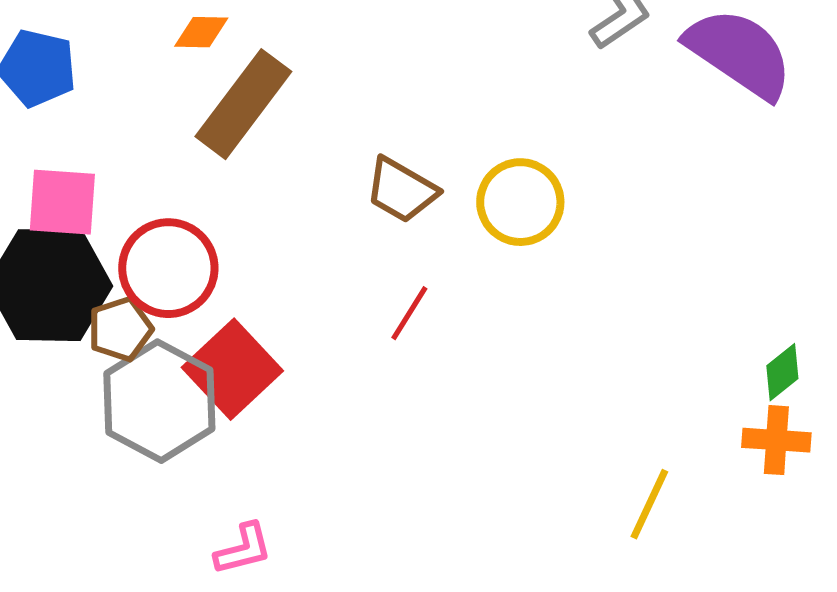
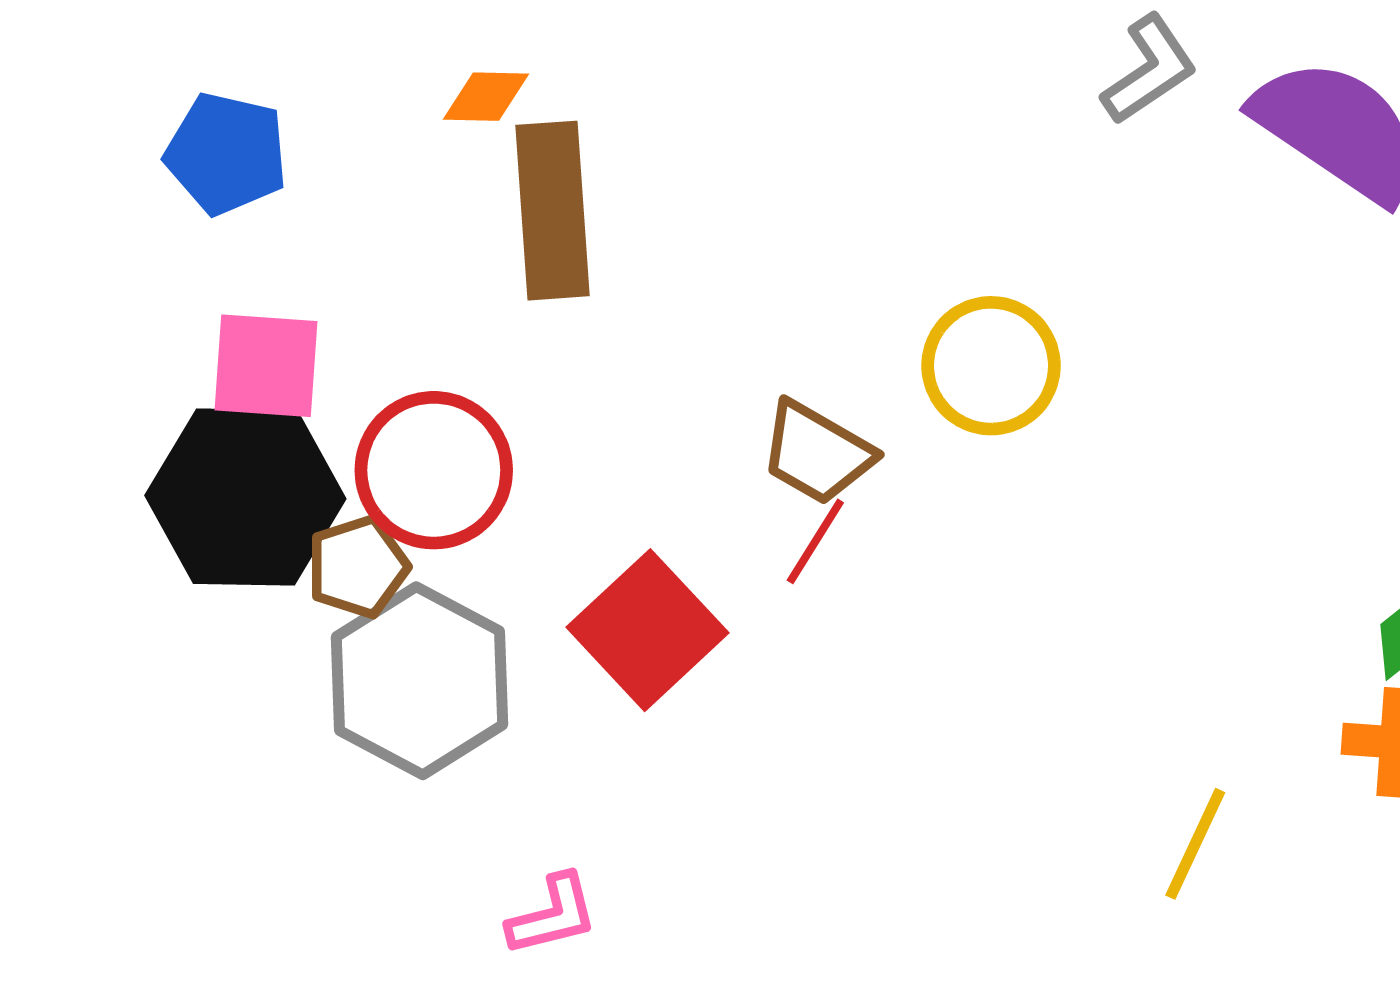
brown rectangle: (243, 104) -> (553, 211), turned -41
brown trapezoid: (401, 190) -> (817, 453), moved
red square: (232, 369) -> (647, 630), moved

